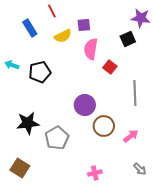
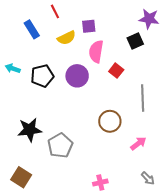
purple circle: (85, 105) -> (77, 76), moved
brown circle: (104, 126) -> (110, 121), moved

